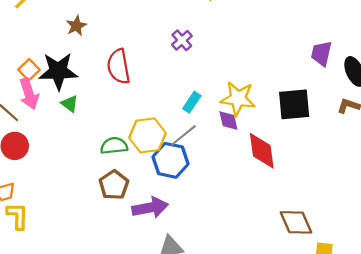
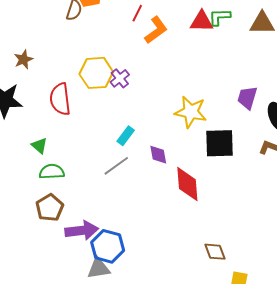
yellow star: (238, 99) -> (191, 112), moved
green triangle: (70, 104) -> (39, 146), moved
yellow hexagon: (148, 135) -> (96, 73), moved
blue hexagon: (170, 160) -> (108, 246), moved
brown diamond: (296, 222) -> (215, 252), size x0.7

